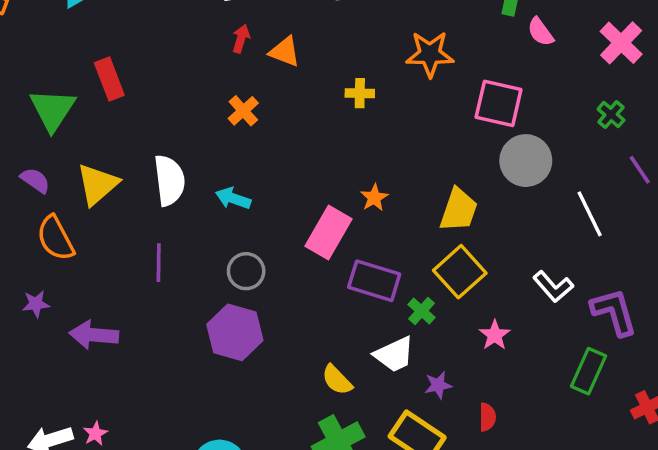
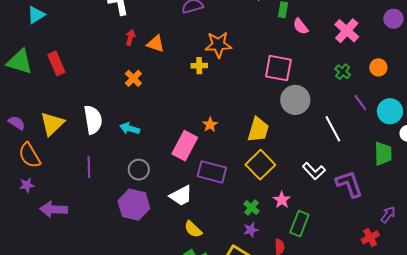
orange star: (430, 54) -> (218, 45), moved
green triangle: (53, 110) -> (20, 62), moved, turned -44
purple star: (36, 304) -> (27, 185), moved
green cross: (422, 311) -> (252, 207), moved
white trapezoid: (394, 354) -> (181, 196), moved
green rectangle: (589, 371) -> (299, 224), moved

